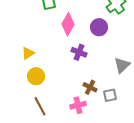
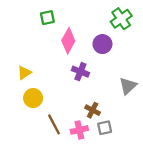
gray square: (110, 95) -> (105, 128), moved
brown line: (40, 106) -> (54, 124), moved

